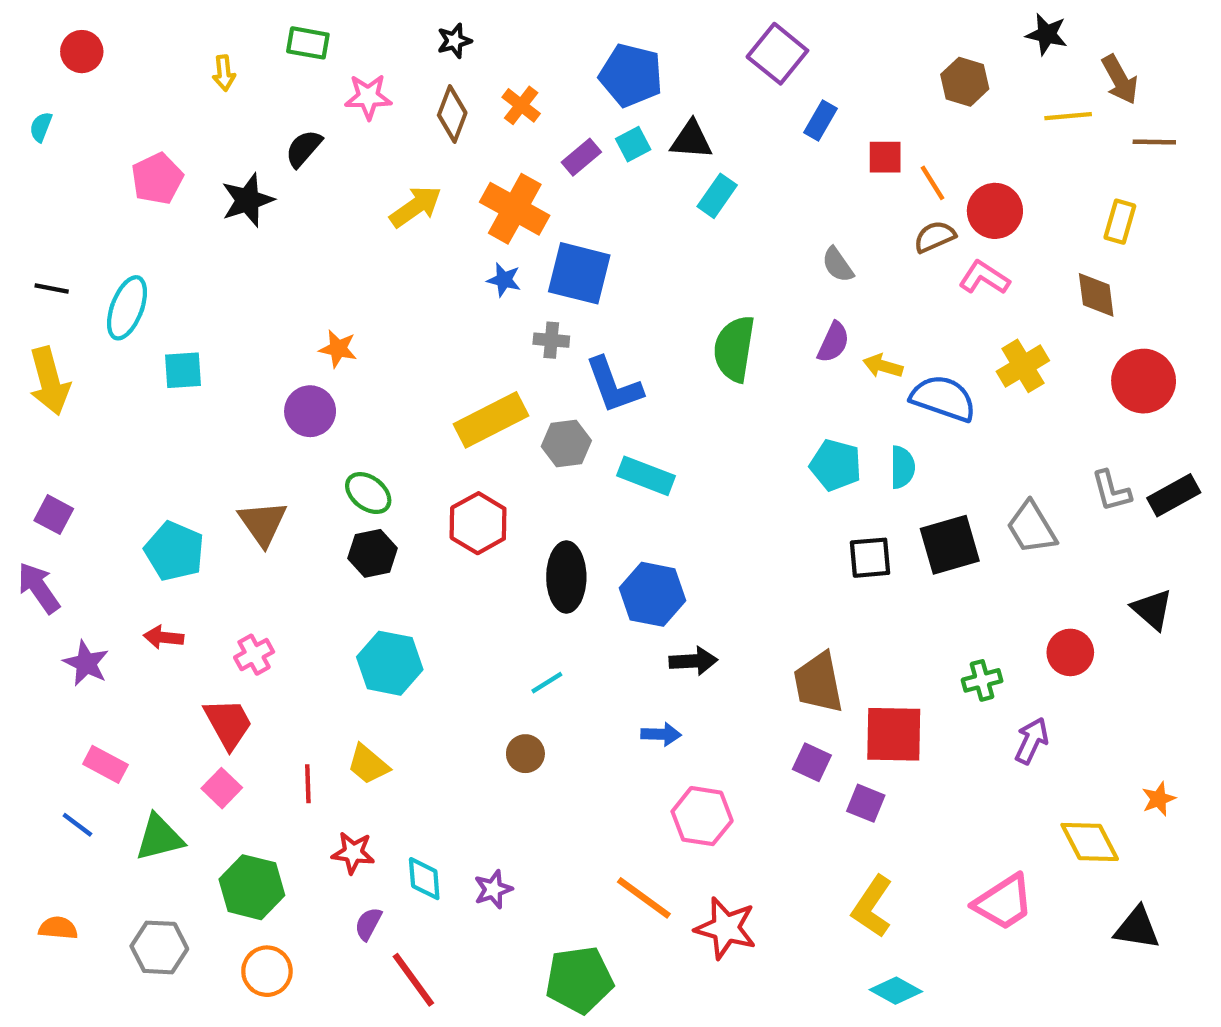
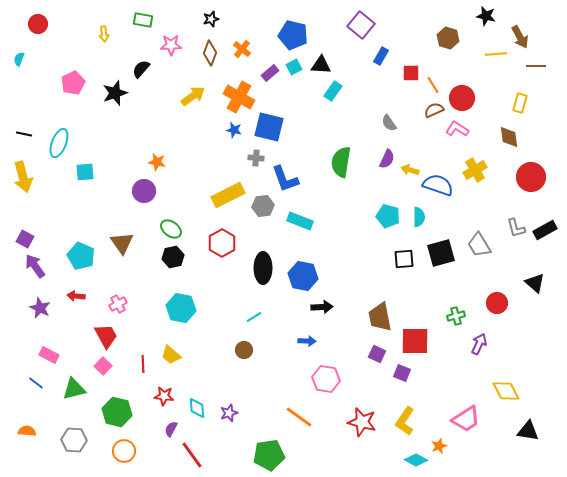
purple arrow: (39, 588) -> (35, 266), moved
orange star: (1159, 799) -> (439, 446), moved
red star: (726, 928) -> (362, 422), moved

